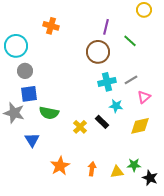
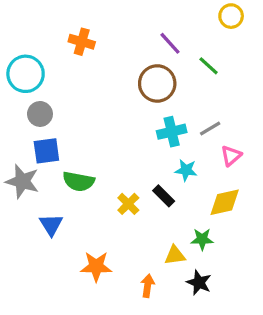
purple line: (106, 27) -> (170, 43), turned -56
green star: (134, 165) -> (202, 239), moved
orange star: (60, 166) -> (96, 266), turned 30
orange arrow: (92, 169) -> (148, 286), moved
yellow triangle: (117, 172) -> (175, 255), moved
black star: (150, 178) -> (199, 283), moved

